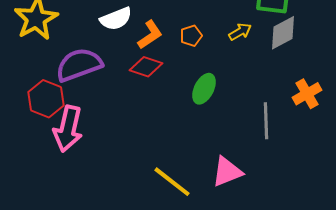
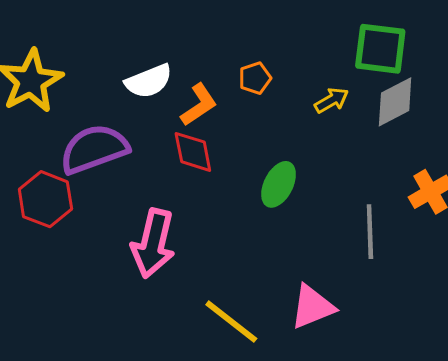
orange pentagon: (191, 36) -> (255, 78), moved
red diamond: (146, 67) -> (193, 152), turned 60
pink arrow: (68, 129) -> (153, 243), moved

